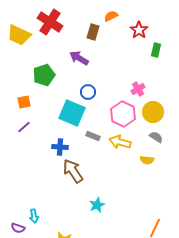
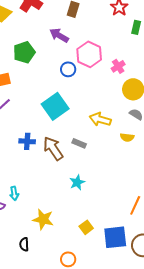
cyan square: (72, 113) -> (55, 106), moved, turned 32
pink hexagon: (123, 114) -> (89, 54), moved
gray rectangle: (93, 136) -> (79, 143), moved
blue cross: (60, 147) -> (27, 141), moved

